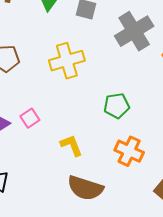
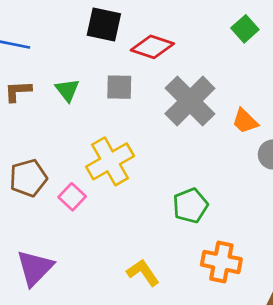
pink square: (30, 118) -> (72, 197), moved

